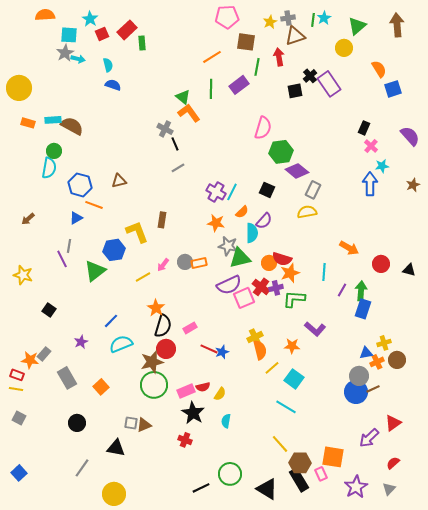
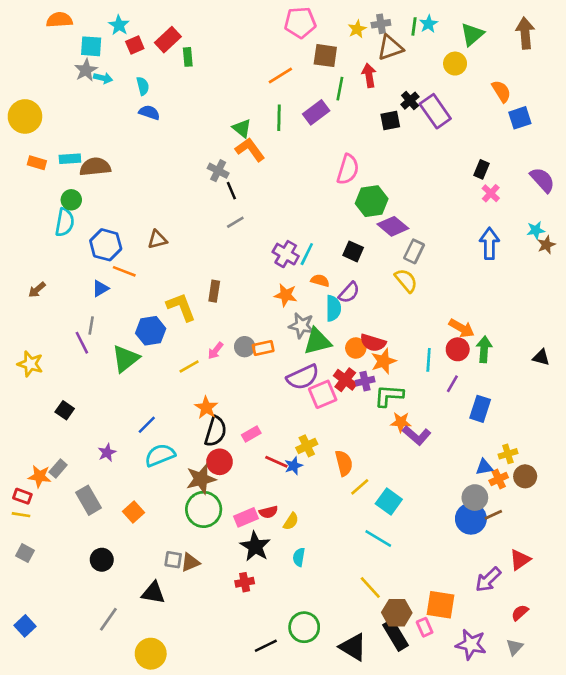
brown semicircle: (72, 126) -> (95, 167), turned -35
cyan star: (382, 166) -> (536, 230), moved
orange semicircle: (242, 212) -> (320, 281), turned -120
yellow semicircle: (307, 212) -> (406, 281), turned 60
red circle: (381, 264) -> (458, 349), moved
green arrow: (361, 291) -> (484, 349), moved
yellow cross: (255, 337) -> (307, 446), moved
orange star: (292, 346) -> (401, 422), moved
red cross: (185, 440) -> (245, 582), turned -32
purple star: (356, 487) -> (471, 644), turned -30

